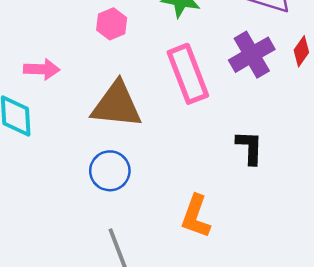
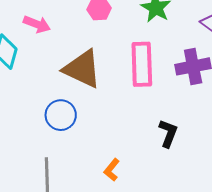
orange L-shape: (196, 216) -> (112, 170), size x0.7

